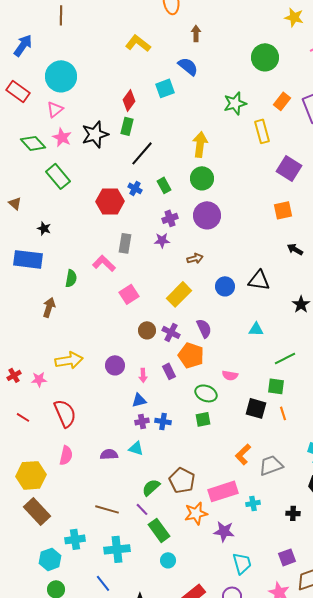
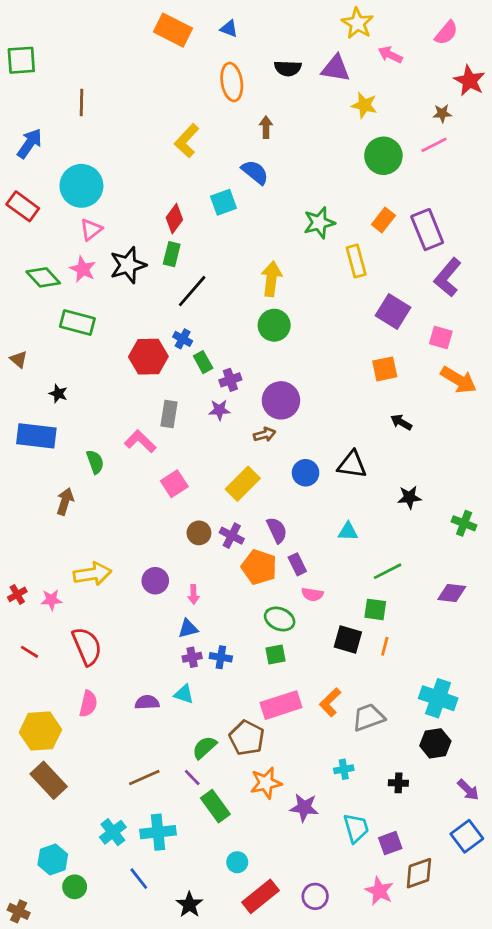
yellow star: (294, 17) -> (364, 105), moved
yellow L-shape: (138, 43) -> (187, 141), turned -85
green circle: (265, 57) -> (383, 156), moved
pink triangle: (55, 109) -> (91, 230), moved
green rectangle: (58, 176) -> (77, 322), turned -35
green rectangle: (164, 185) -> (203, 362), moved
purple circle: (207, 215) -> (281, 400), moved
green semicircle: (71, 278) -> (95, 462), turned -30
black star: (301, 304) -> (409, 497), turned 30
purple rectangle: (169, 371) -> (297, 564), moved
orange line: (283, 413) -> (385, 646), turned 32
pink rectangle: (223, 491) -> (281, 705), moved
brown line: (107, 509) -> (144, 777), turned -40
cyan cross: (75, 539) -> (113, 832), moved, turned -30
cyan hexagon: (50, 559) -> (53, 859), moved
cyan circle: (168, 560) -> (237, 862), moved
cyan trapezoid: (242, 563) -> (356, 828), moved

